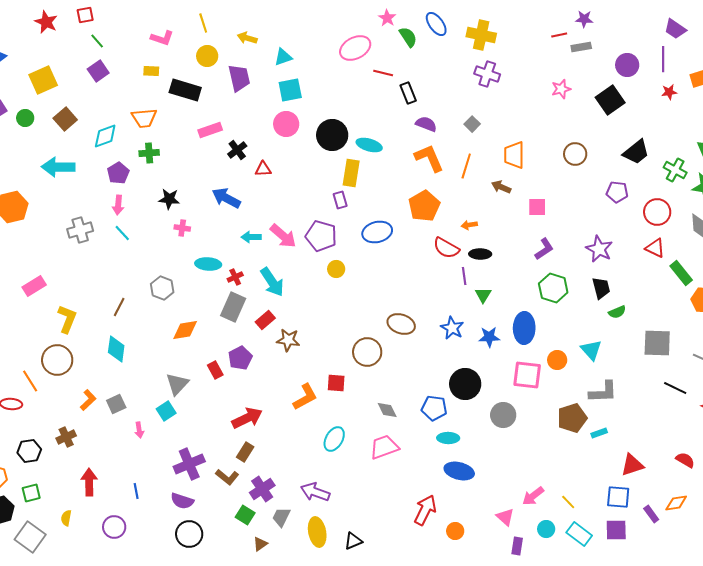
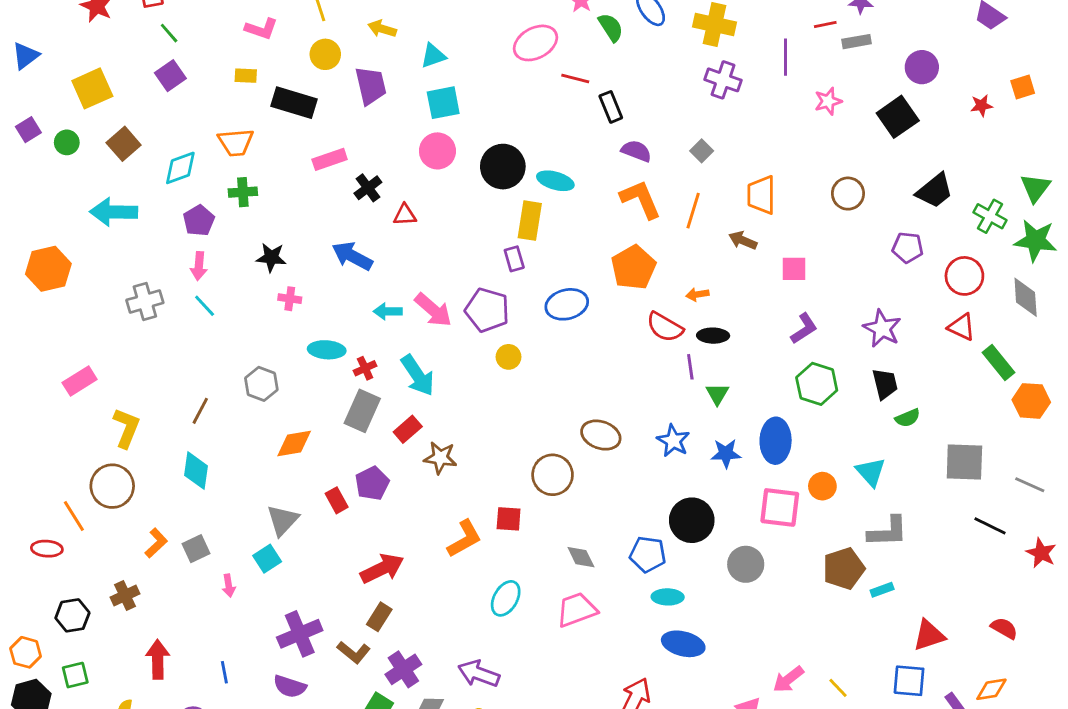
purple line: (663, 59) -> (785, 57), moved

